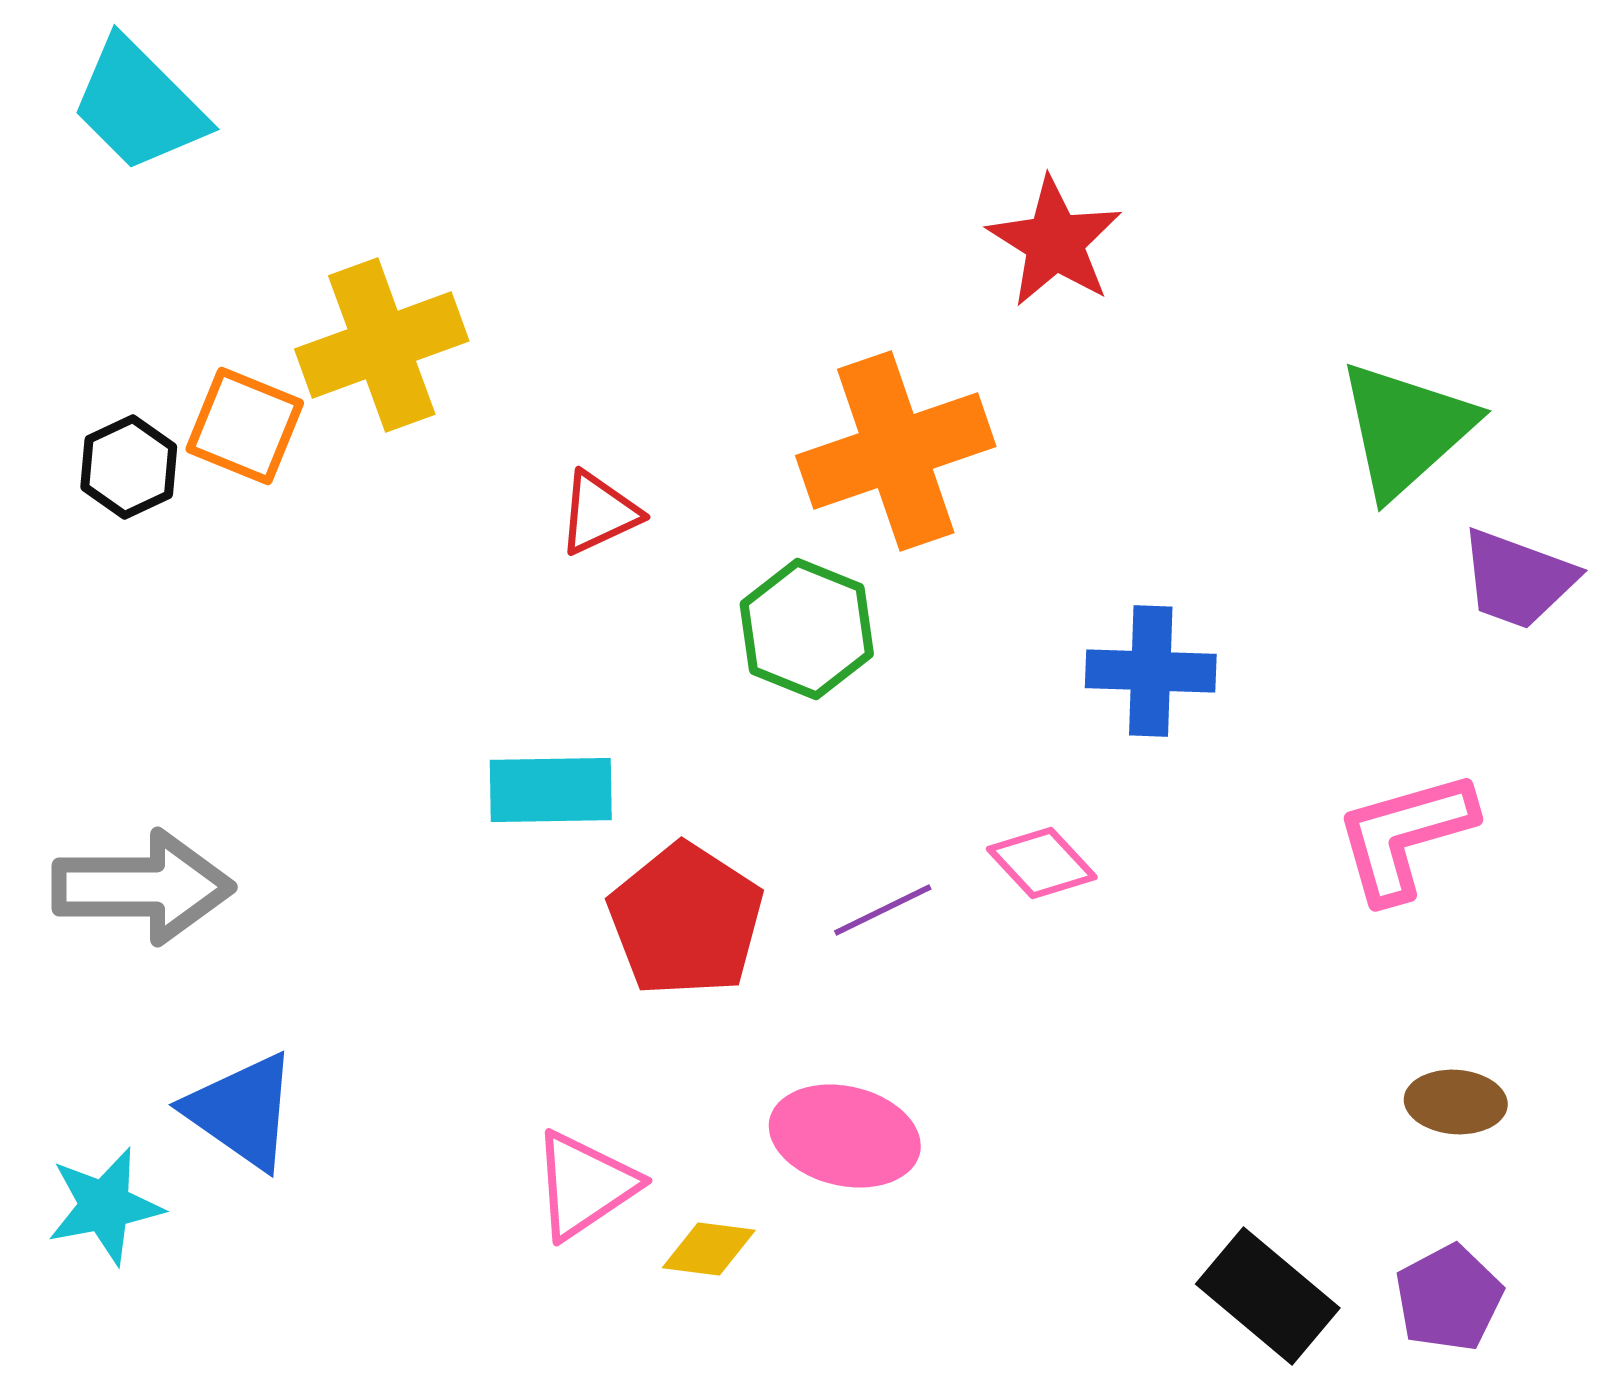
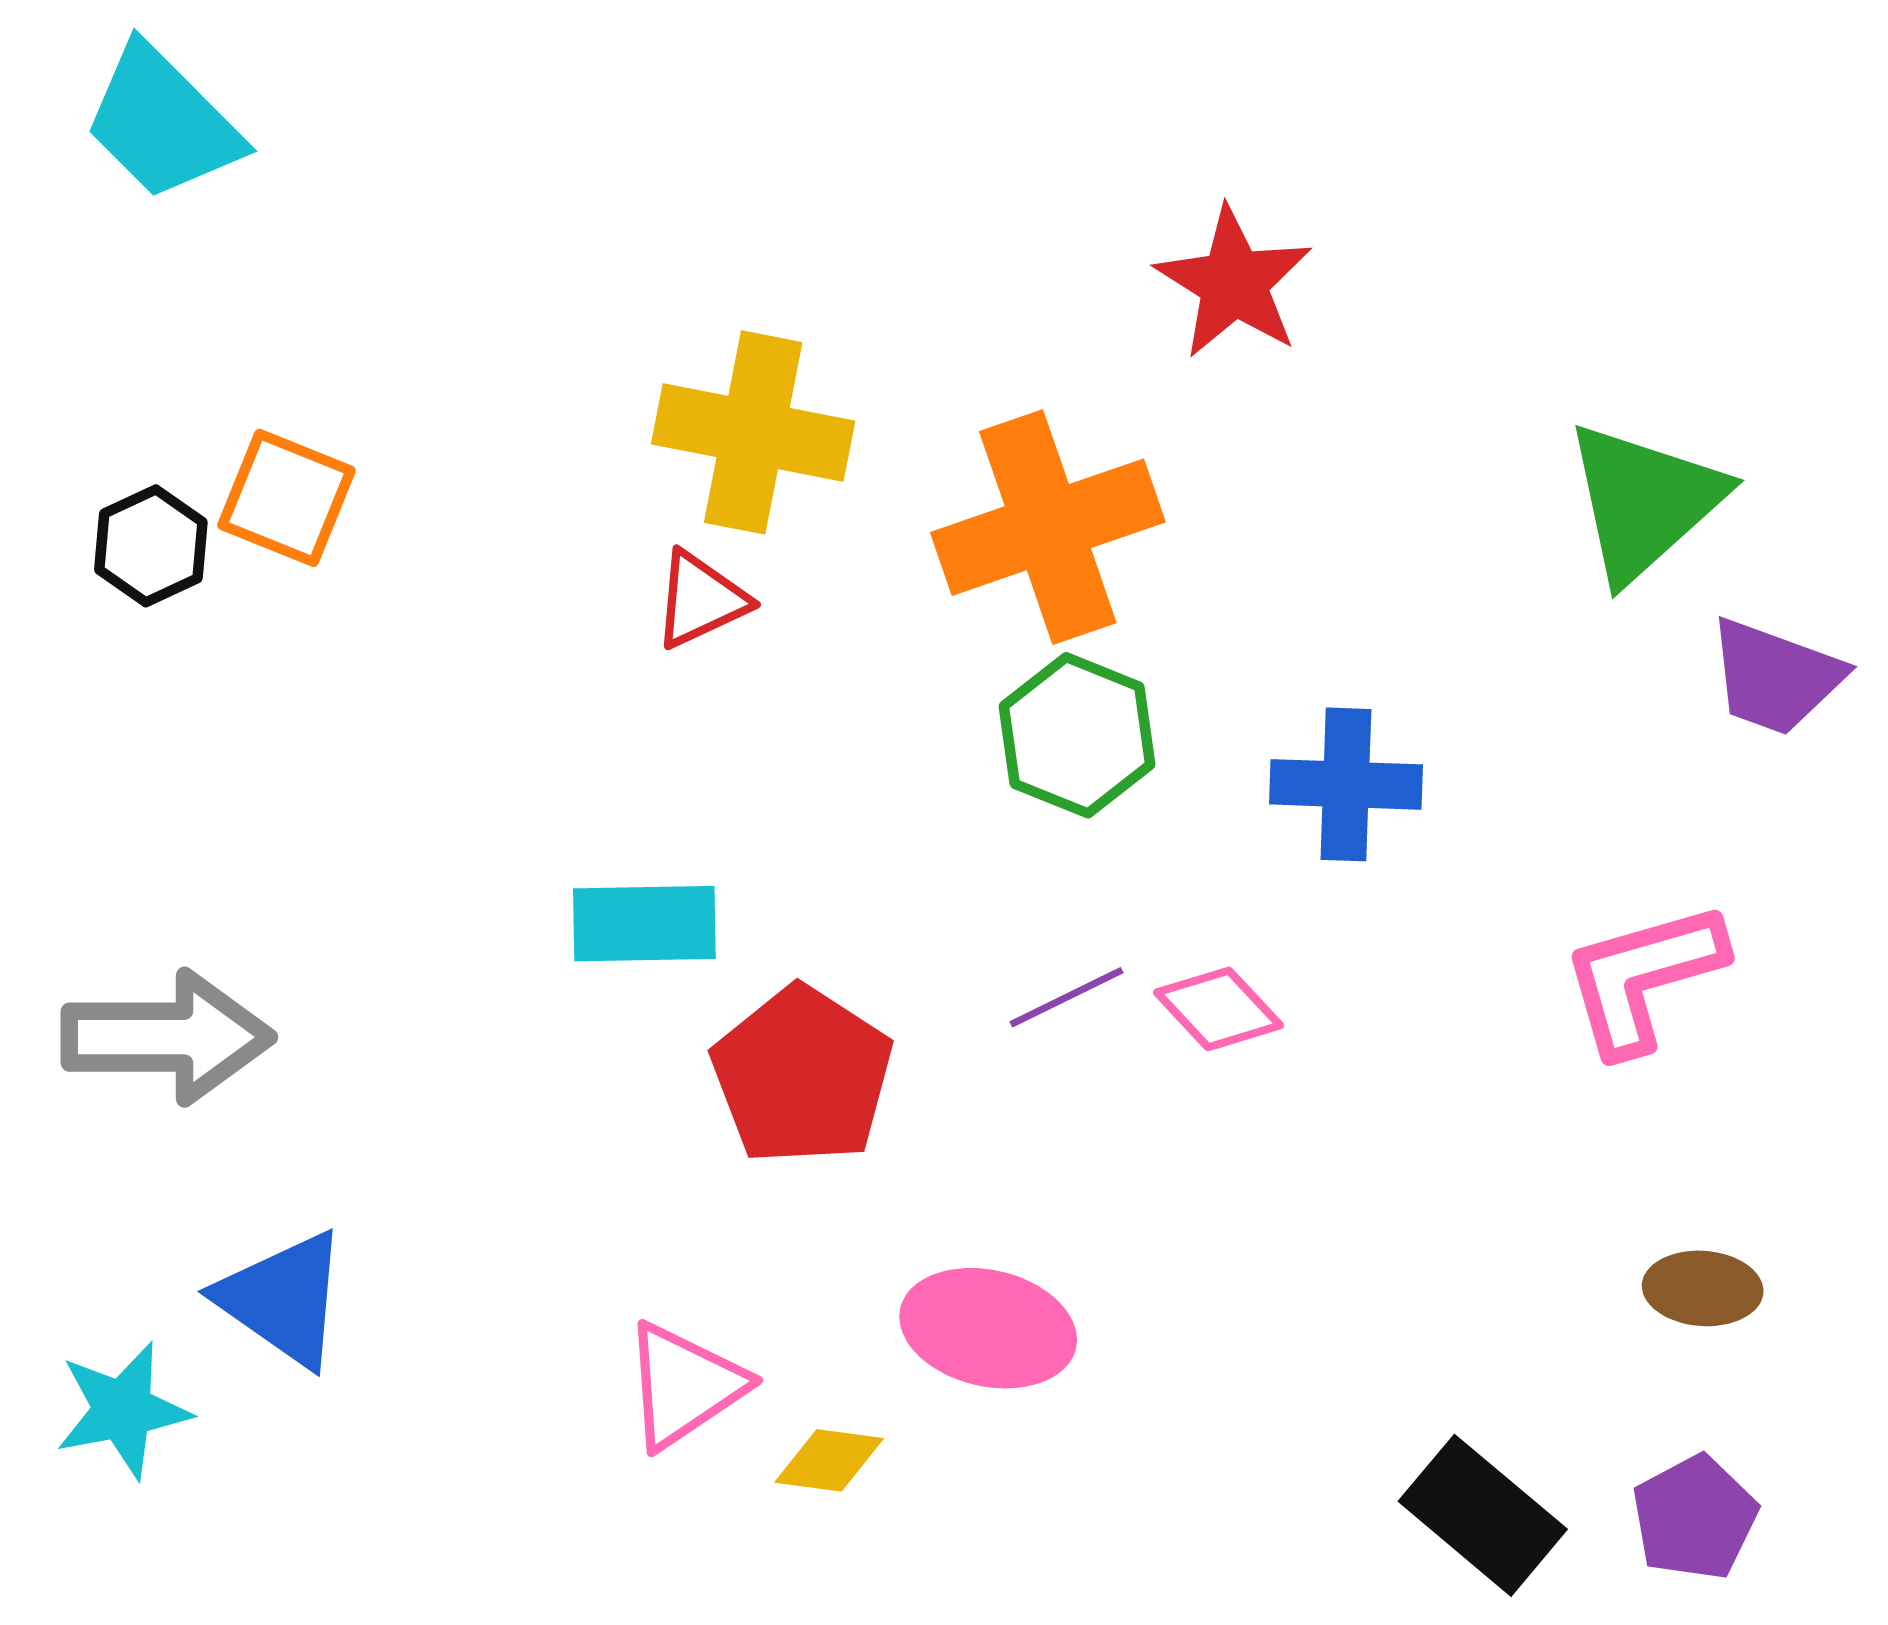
yellow cross: (382, 345) -> (753, 432), moved, turned 31
green hexagon: (807, 629) -> (1077, 735), moved
purple line: (883, 910) -> (1066, 997), moved

